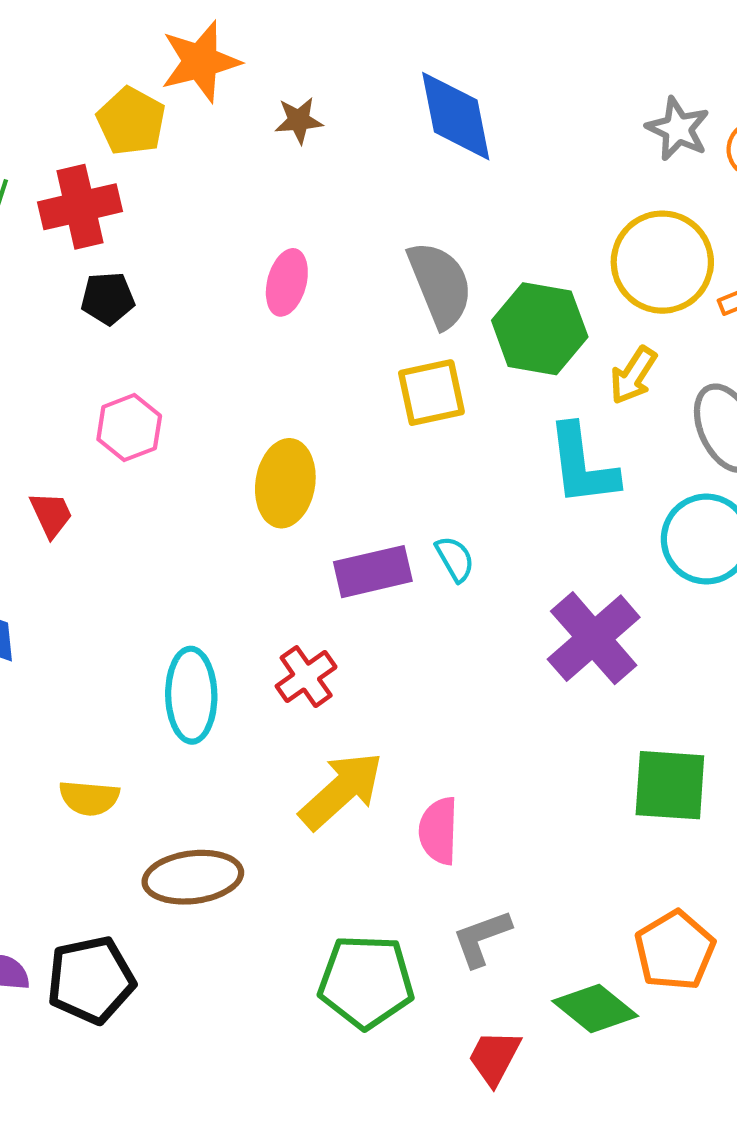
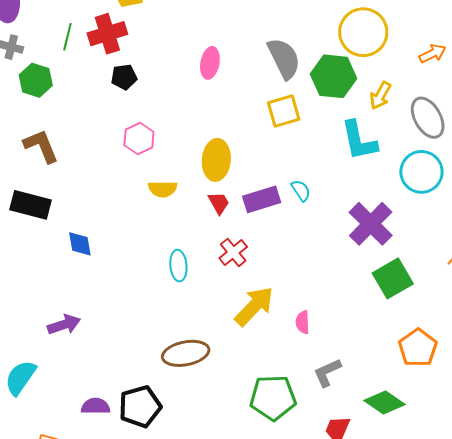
yellow circle: (662, 262) -> (363, 32), moved
red trapezoid: (51, 514) -> (219, 203), moved
cyan ellipse: (191, 695) -> (178, 266), size x0.7
green square: (670, 785) -> (393, 278), moved, turned -30
yellow semicircle: (89, 798) -> (163, 189), moved
pink semicircle: (439, 831) -> (303, 322), size x0.7
orange pentagon: (675, 950) -> (418, 348), moved

